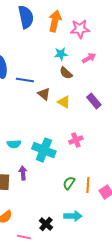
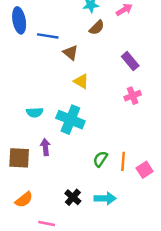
brown semicircle: (66, 73) -> (97, 28), turned -88
yellow triangle: (64, 102) -> (81, 81), moved
pink cross: (76, 140) -> (133, 96), moved
black cross: (46, 224) -> (73, 197), moved

